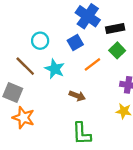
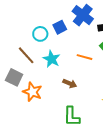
blue square: (75, 43) -> (60, 27), moved
orange line: (92, 64) -> (84, 57), turned 49
orange star: (23, 118) -> (32, 92), moved

